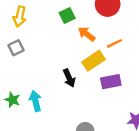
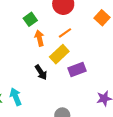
orange arrow: (87, 34) -> (39, 38), moved, turned 49
orange line: (114, 43) -> (65, 33), moved

